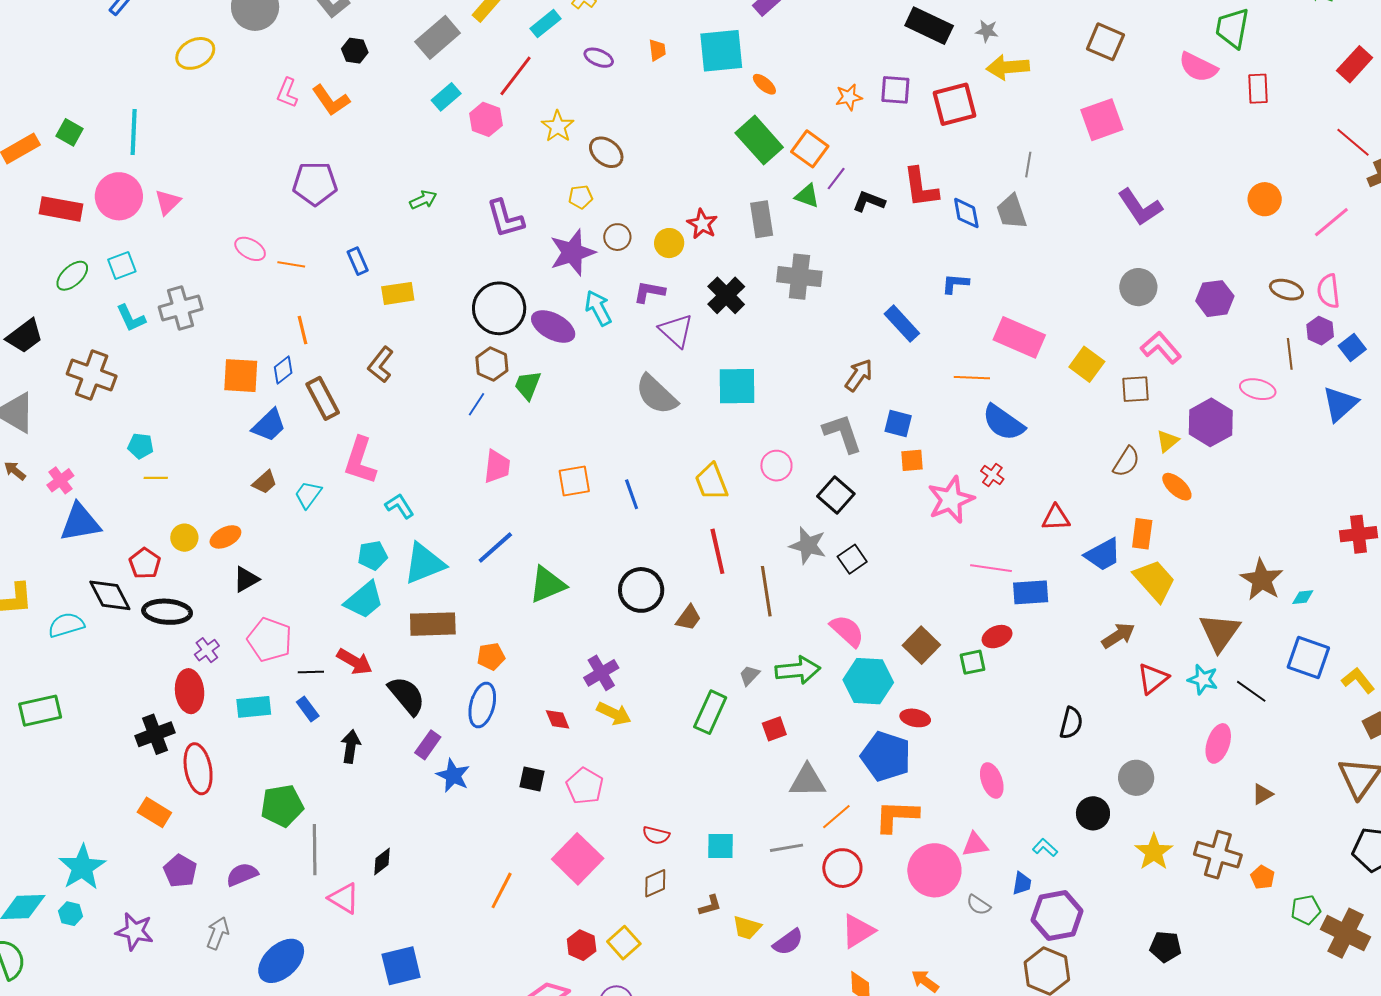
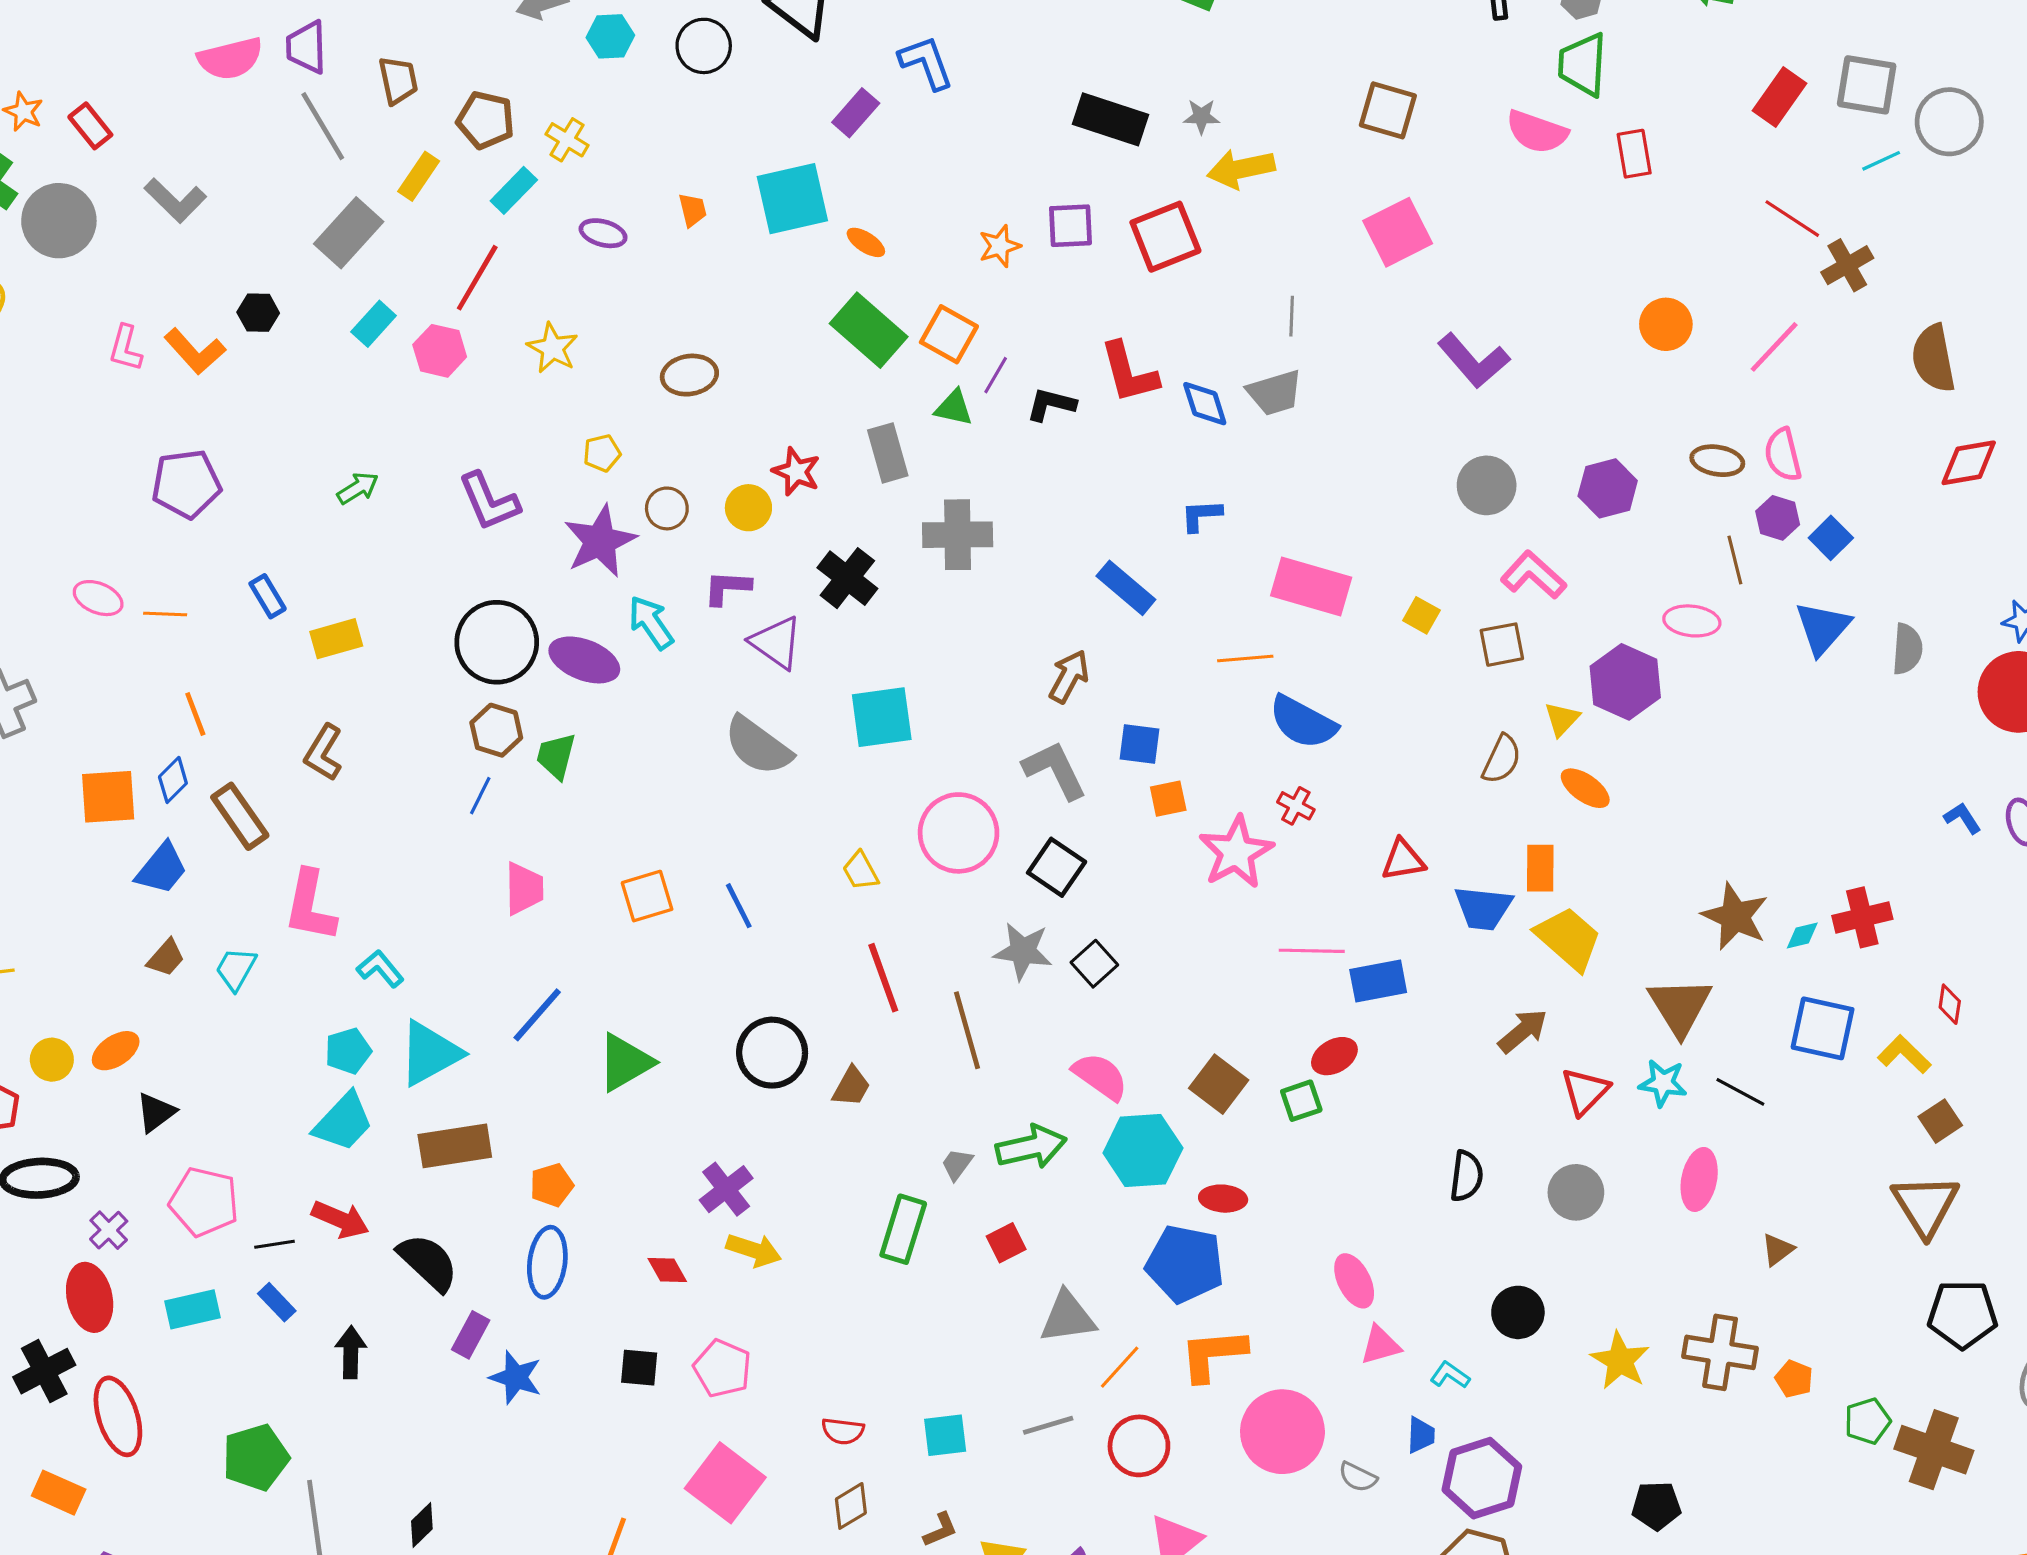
black hexagon: (355, 51) -> (258, 313), moved
brown ellipse: (606, 152) -> (689, 375), moved, turned -40
gray trapezoid: (1011, 212) -> (1275, 393), turned -81
yellow square: (1087, 364) -> (1421, 615), size x0.7
pink circle: (776, 466) -> (959, 833), size x1.6
yellow trapezoid: (711, 482) -> (861, 871), size x0.7
red cross: (1359, 534) -> (1862, 917), moved
blue trapezoid: (1103, 555) -> (1483, 908), turned 42
gray circle: (1136, 778) -> (1576, 1192), moved
pink triangle: (975, 845) -> (1380, 1345), moved

